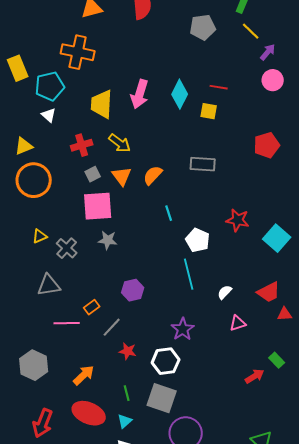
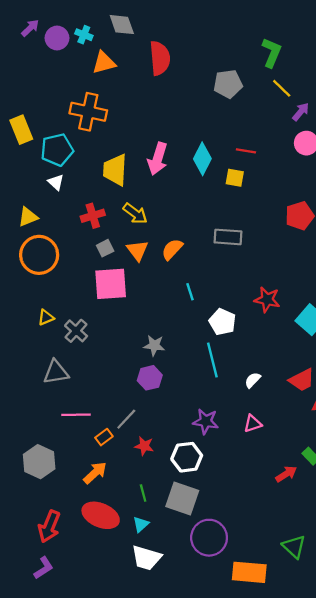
gray star: (108, 240) -> (154, 345), moved
orange rectangle: (92, 307) -> (104, 437), moved
pink triangle: (238, 323) -> (253, 424), moved
purple star: (183, 329) -> (206, 421), turned -30

